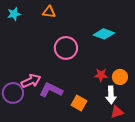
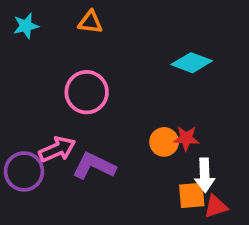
pink circle: (66, 48) -> (87, 92), moved
orange circle: (120, 77) -> (164, 142), moved
orange square: (79, 103) -> (192, 195), moved, turned -35

